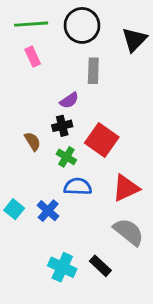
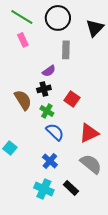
green line: (31, 24) -> (22, 17), turned 35
red square: (102, 140) -> (72, 99), size x0.7
brown semicircle: (33, 141) -> (23, 100), size x1.5
blue semicircle: (78, 187) -> (55, 132), turned 42
blue cross: (48, 211) -> (50, 161), moved

